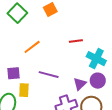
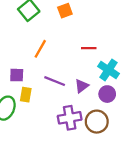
orange line: (32, 47) -> (40, 49), turned -30
purple triangle: (80, 84) -> (82, 86), moved

